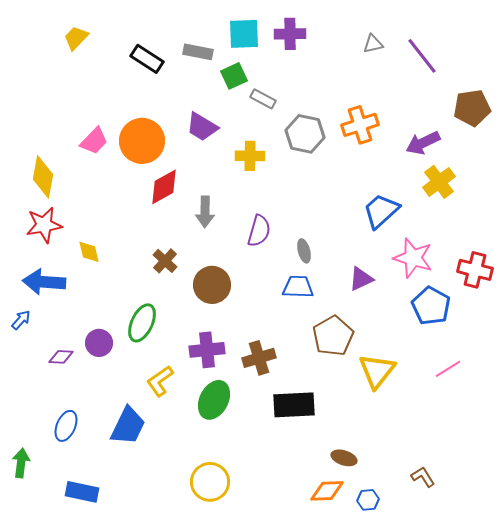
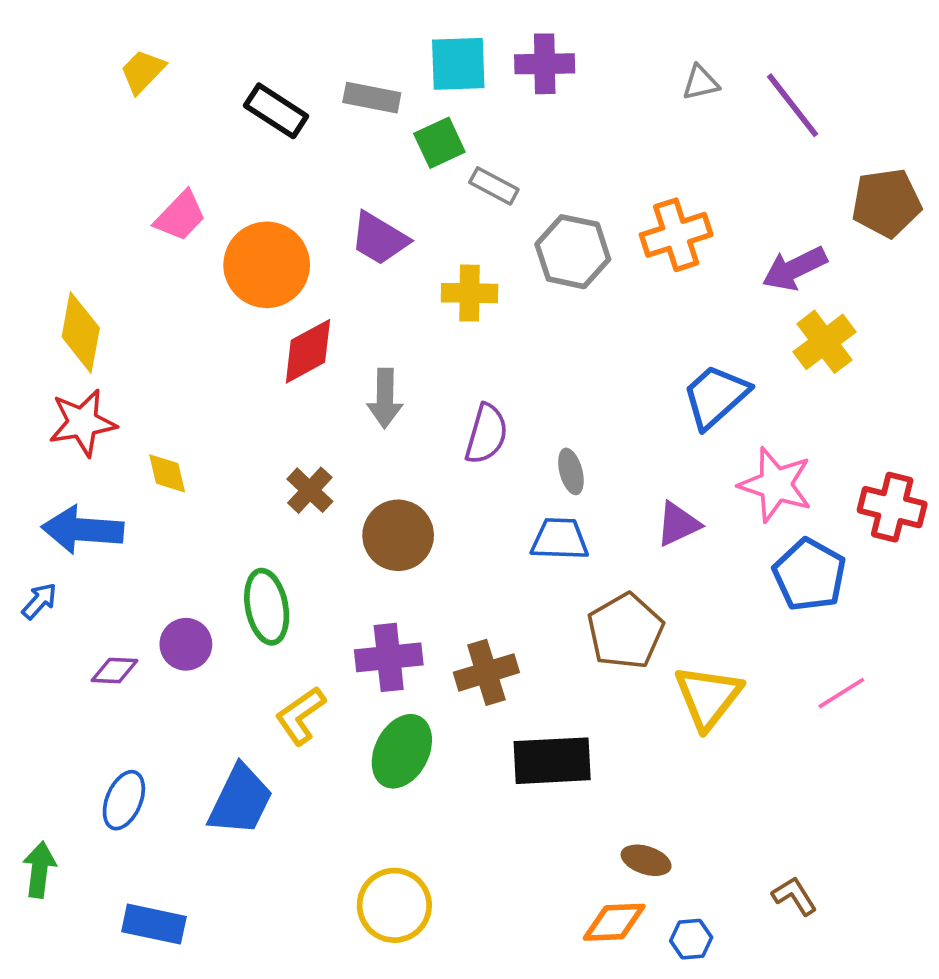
pink trapezoid: (94, 141) -> (180, 216), moved
green ellipse: (142, 323) -> (267, 607), turned -36

